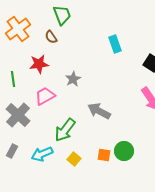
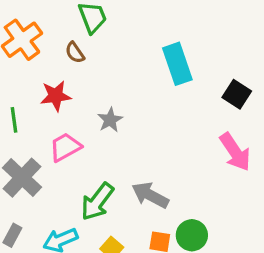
cyan rectangle: (115, 44) -> (177, 64), size x1.4
gray arrow: (99, 111) -> (150, 195), moved

